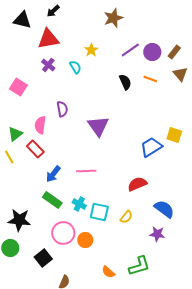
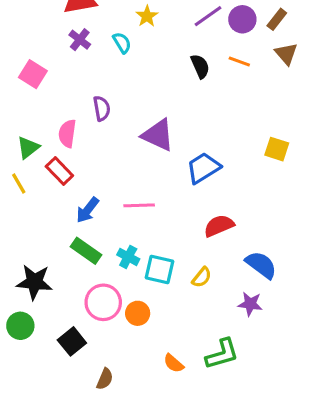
purple triangle: (98, 126) -> (158, 135), turned -30
blue trapezoid: (151, 147) -> (203, 168), moved

